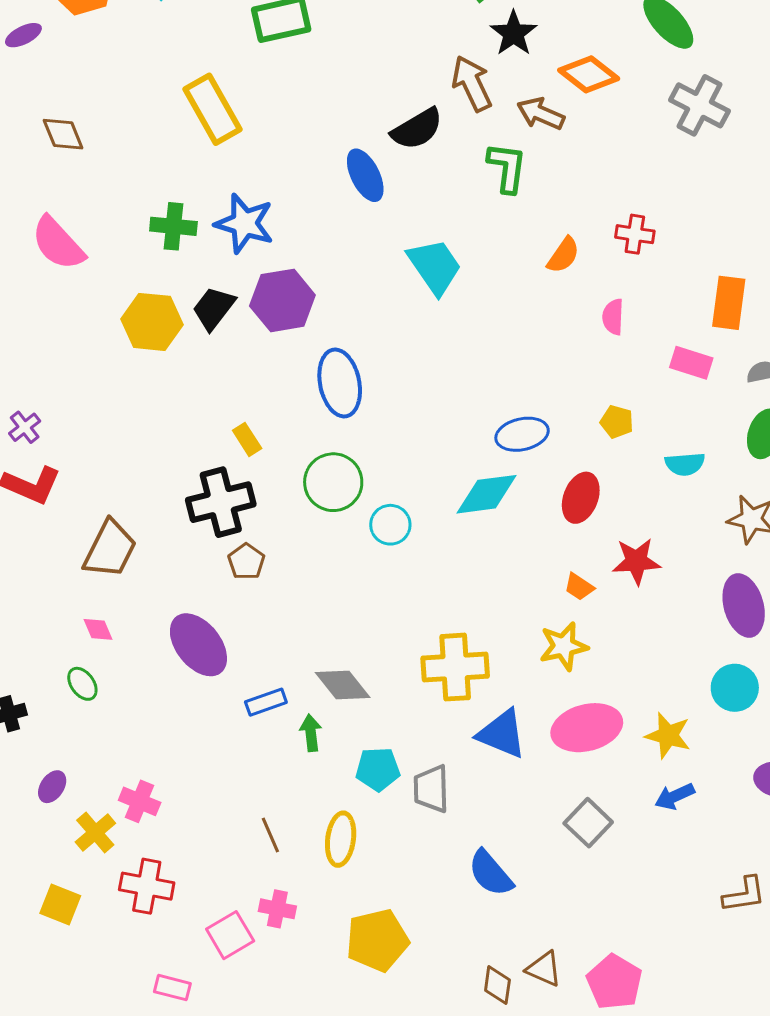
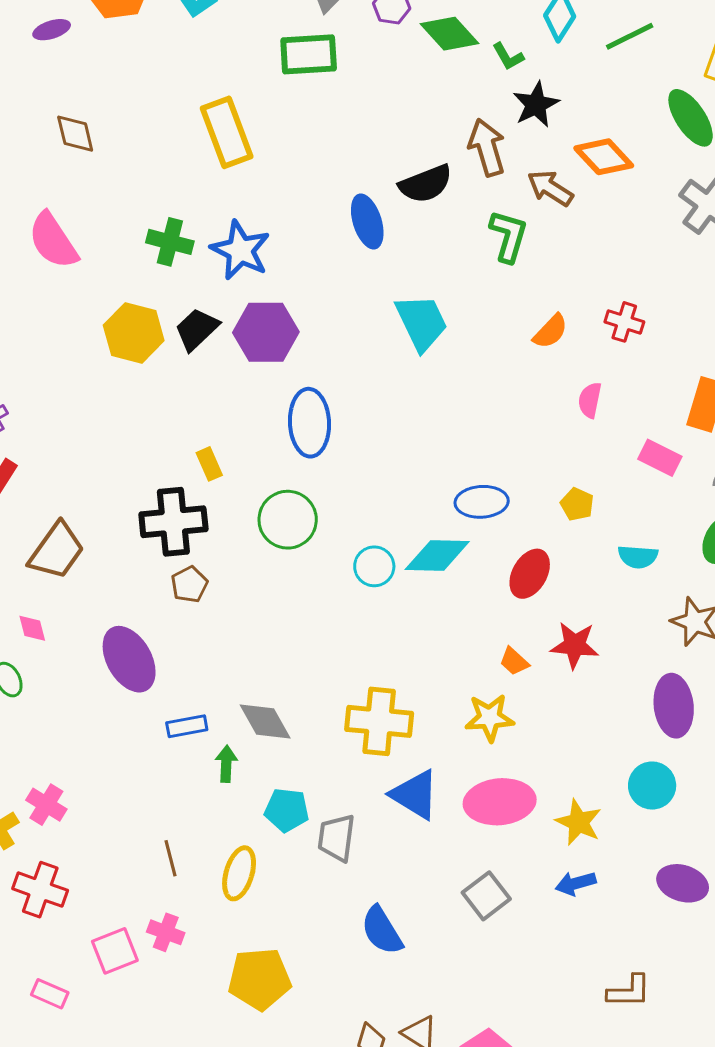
cyan circle: (390, 525) -> (374, 566), moved

